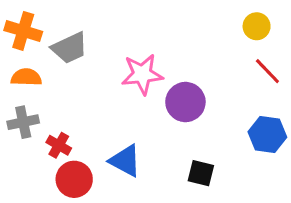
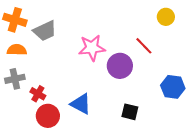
red line: (267, 71) -> (144, 46), moved

